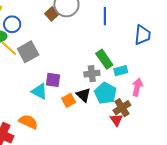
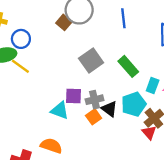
gray square: (28, 52) -> (91, 60), moved
cyan rectangle: (121, 71) -> (153, 86), moved, turned -48
gray cross: (92, 74) -> (94, 100), moved
cyan pentagon: (105, 93) -> (134, 104), turned 30

